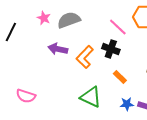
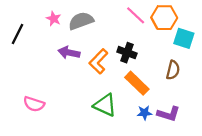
pink line: (118, 27) -> (136, 15), moved
orange rectangle: (120, 77) -> (137, 83), size x1.6

